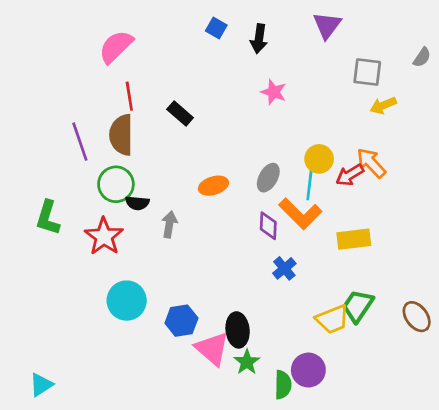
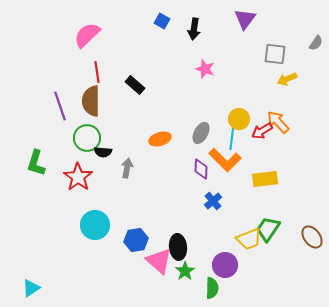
purple circle: (308, 370) -> (225, 265), moved

